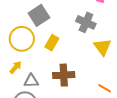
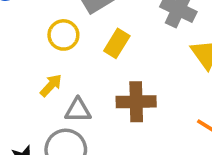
yellow circle: (22, 39) -> (63, 35), size x0.7

